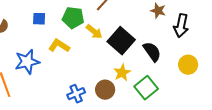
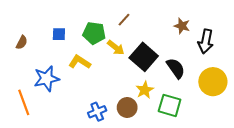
yellow circle: (188, 65) -> (213, 82), size x1.4
green square: (146, 88) -> (170, 105), turned -35

